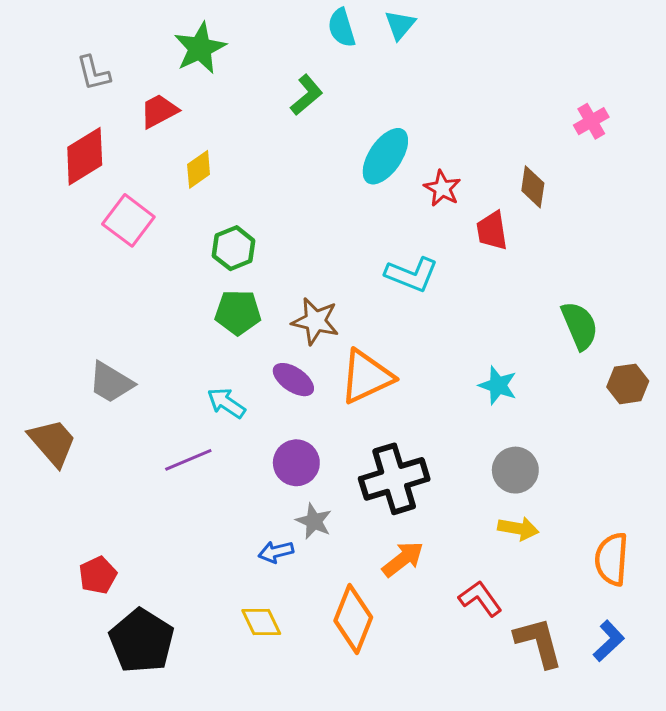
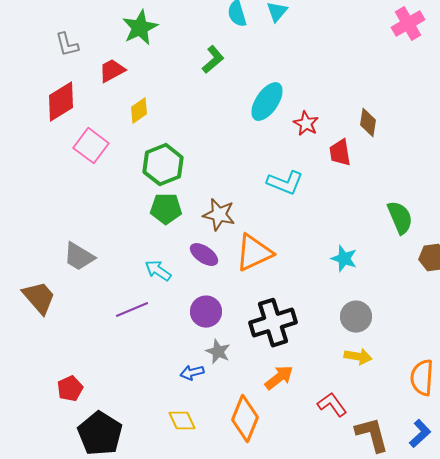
pink cross: (591, 121) -> (408, 24), moved, size x1.4
green hexagon: (234, 248) -> (163, 165), size x1.4

